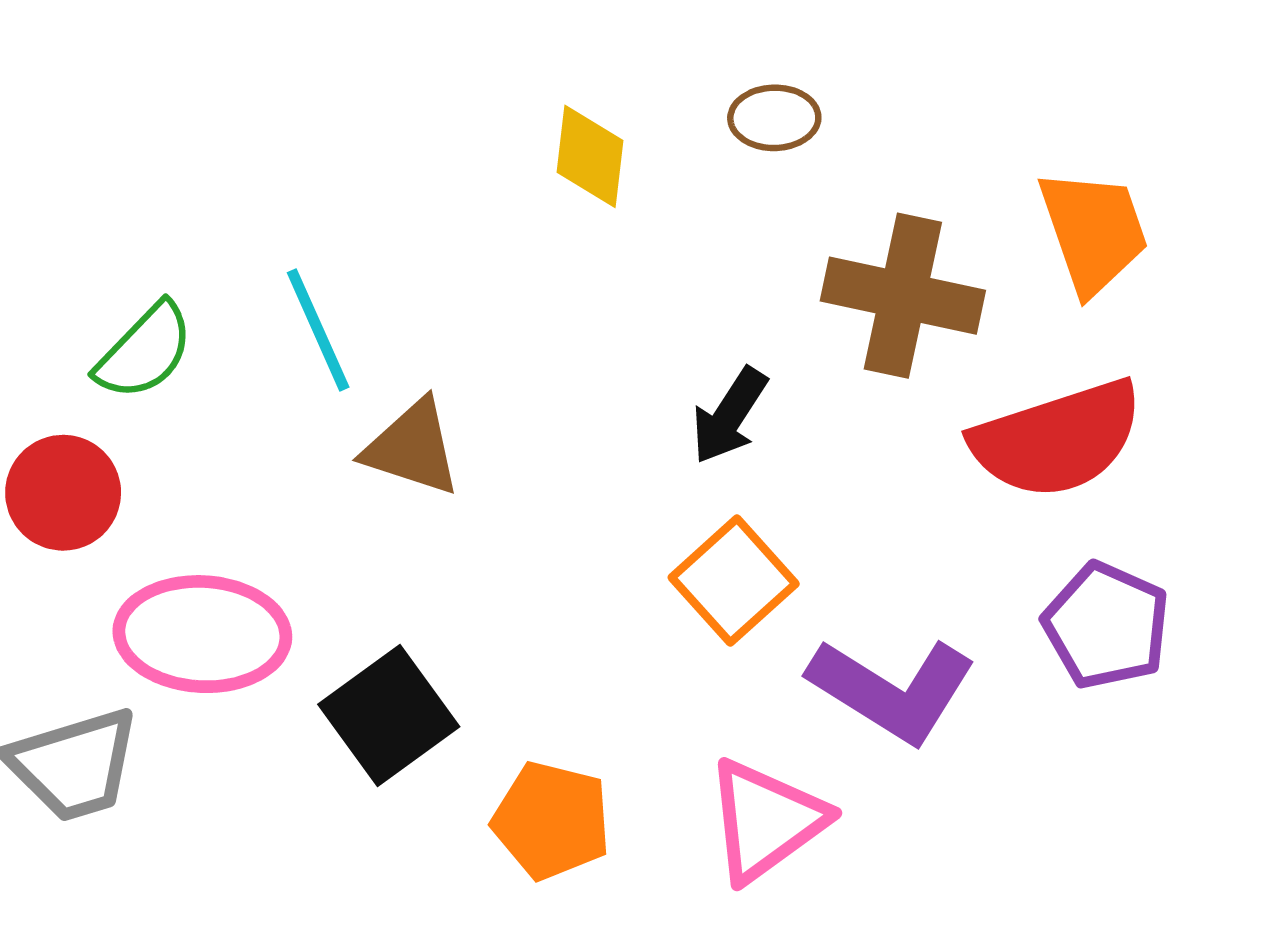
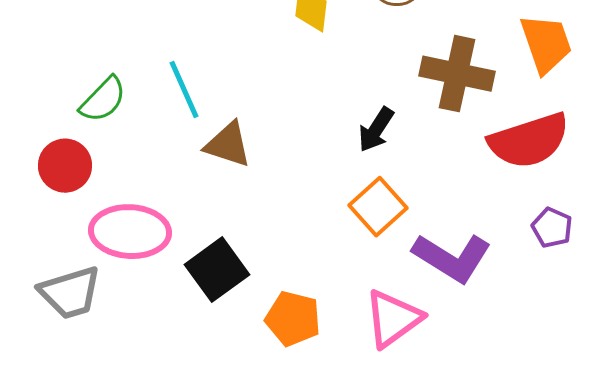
purple pentagon: (1106, 626) -> (552, 228), size x0.7

